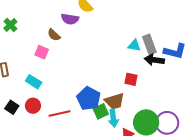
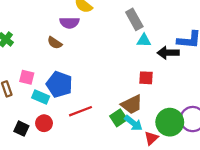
gray rectangle: (149, 44) -> (134, 19), moved
pink square: (42, 52) -> (27, 77), moved
blue pentagon: (89, 98) -> (59, 84), moved
red line: (60, 114) -> (80, 111), moved
cyan arrow: (113, 118) -> (133, 123), turned -36

